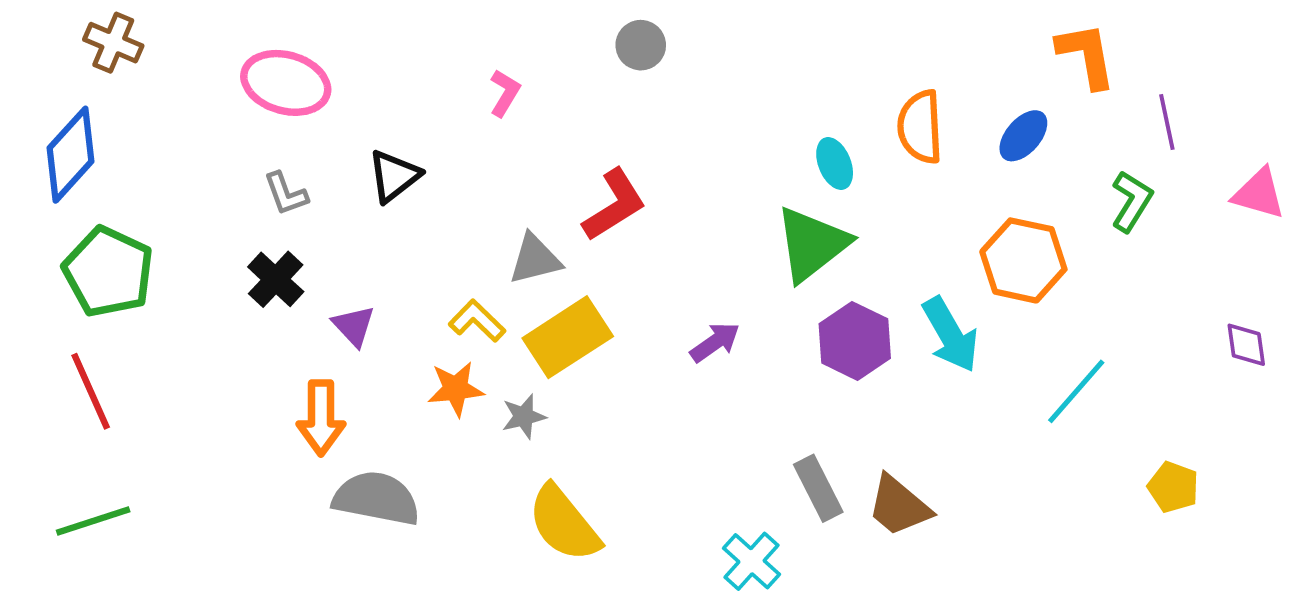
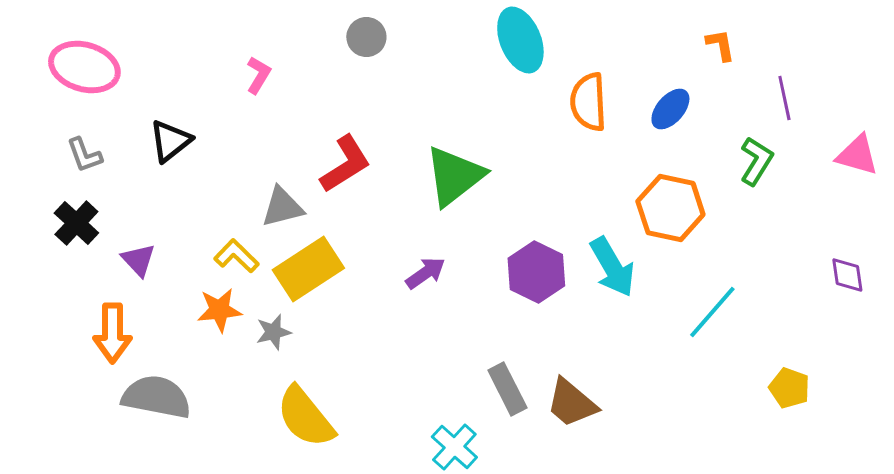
orange L-shape: (1086, 55) -> (720, 45), size x0.6
cyan ellipse: (835, 163) -> (520, 40), moved, size x1.6
green triangle: (812, 244) -> (454, 176), moved

